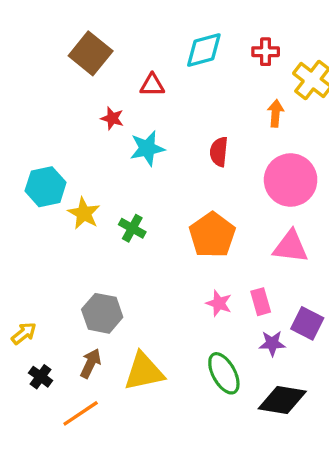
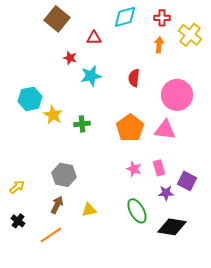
orange arrow: (276, 113) -> (159, 45), moved
green cross: (132, 228) -> (82, 124), turned -35
pink triangle: (291, 247) -> (165, 130), moved
yellow triangle: (144, 372) -> (89, 210), size x0.6
black cross: (41, 377) -> (18, 221), moved

